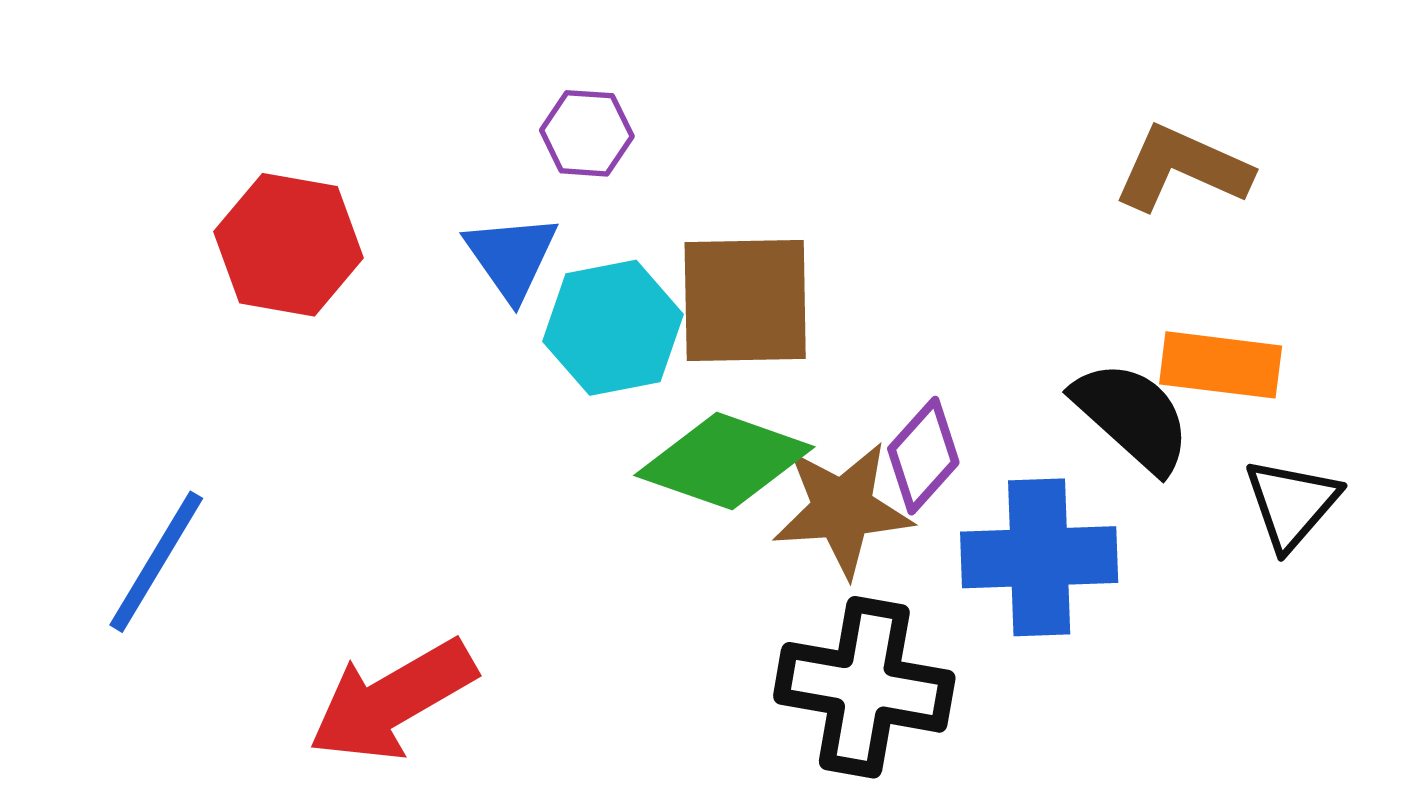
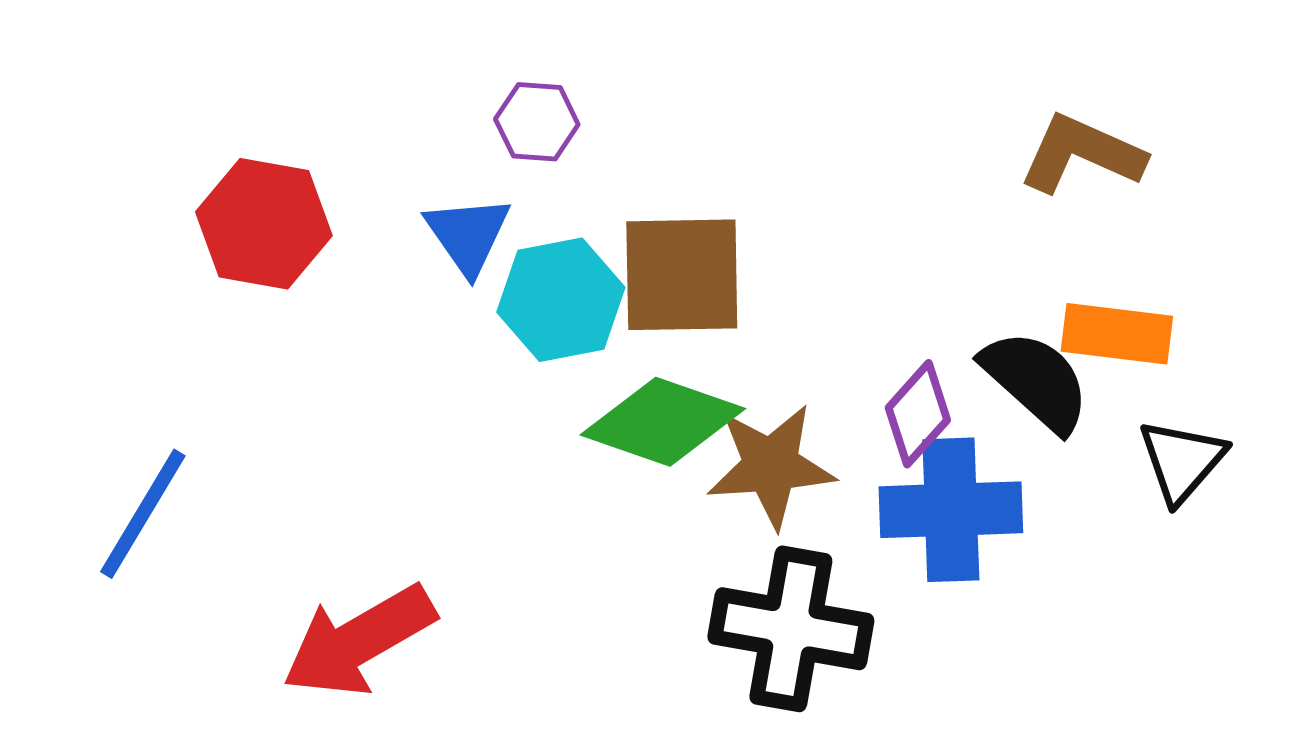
purple diamond: (923, 456) -> (918, 414), moved

